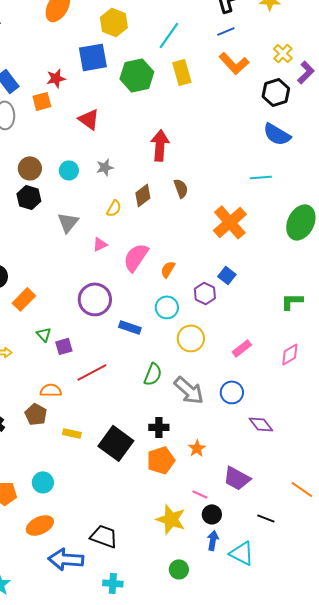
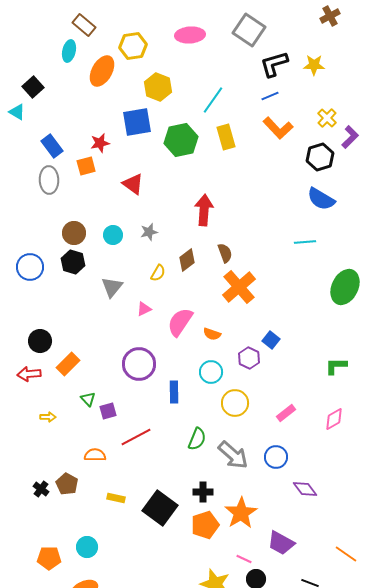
orange cross: (230, 222) -> (239, 287), moved
orange semicircle: (168, 269) -> (212, 334), turned -102
blue rectangle: (130, 327) -> (174, 392), turned 70
brown pentagon: (36, 414) -> (67, 484), moved
orange star: (197, 448) -> (241, 513), size x1.8

